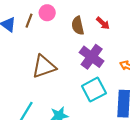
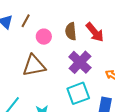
pink circle: (47, 13) -> (44, 37), moved
red arrow: (103, 23) -> (95, 32), size x1.5

